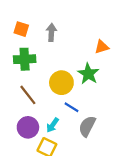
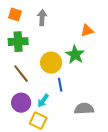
blue line: (72, 107) -> (60, 85), turned 48
gray semicircle: (87, 126) -> (84, 109), moved, turned 60

